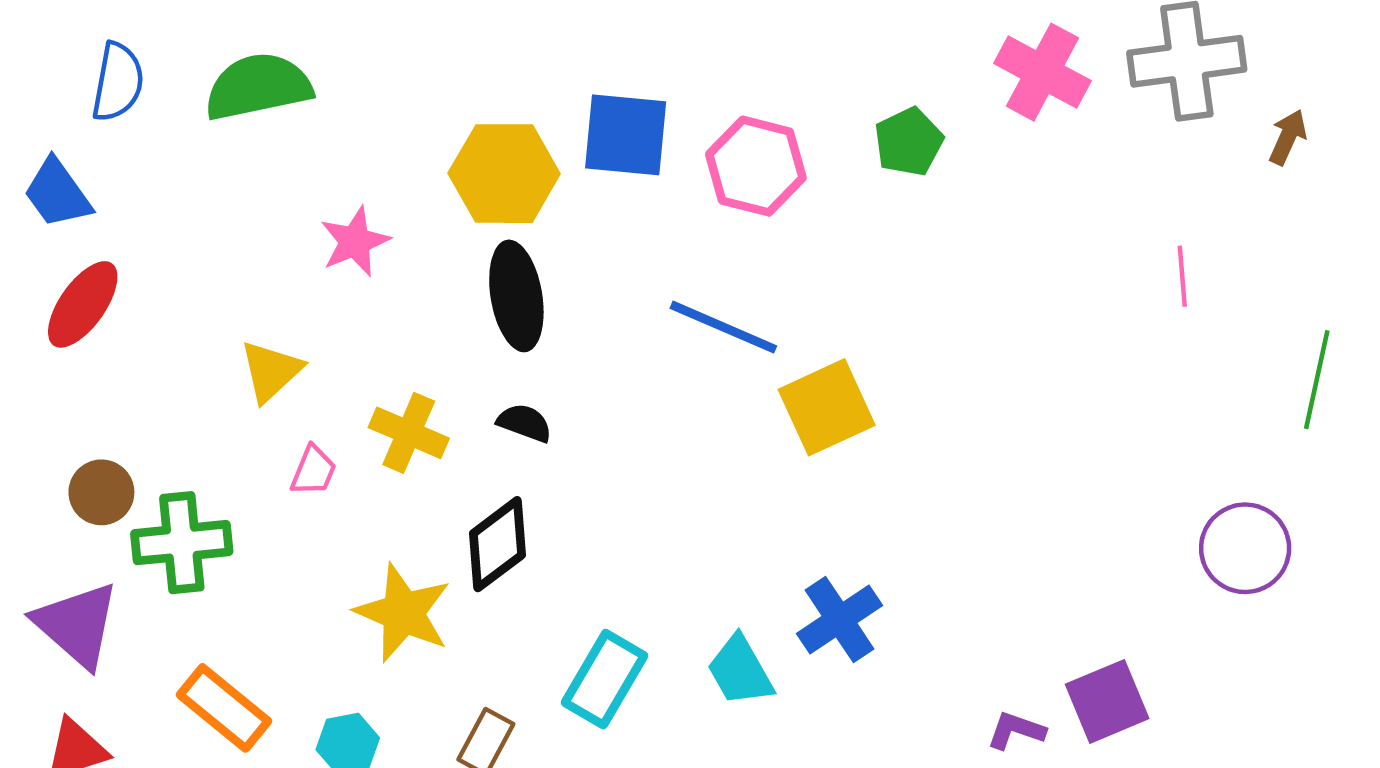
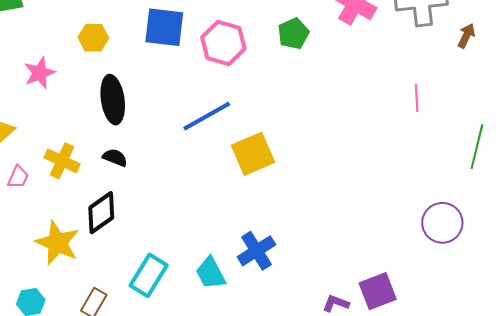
yellow hexagon: (504, 174) -> (93, 38), moved, size x0.6
blue line: (723, 327) -> (207, 116), turned -54

